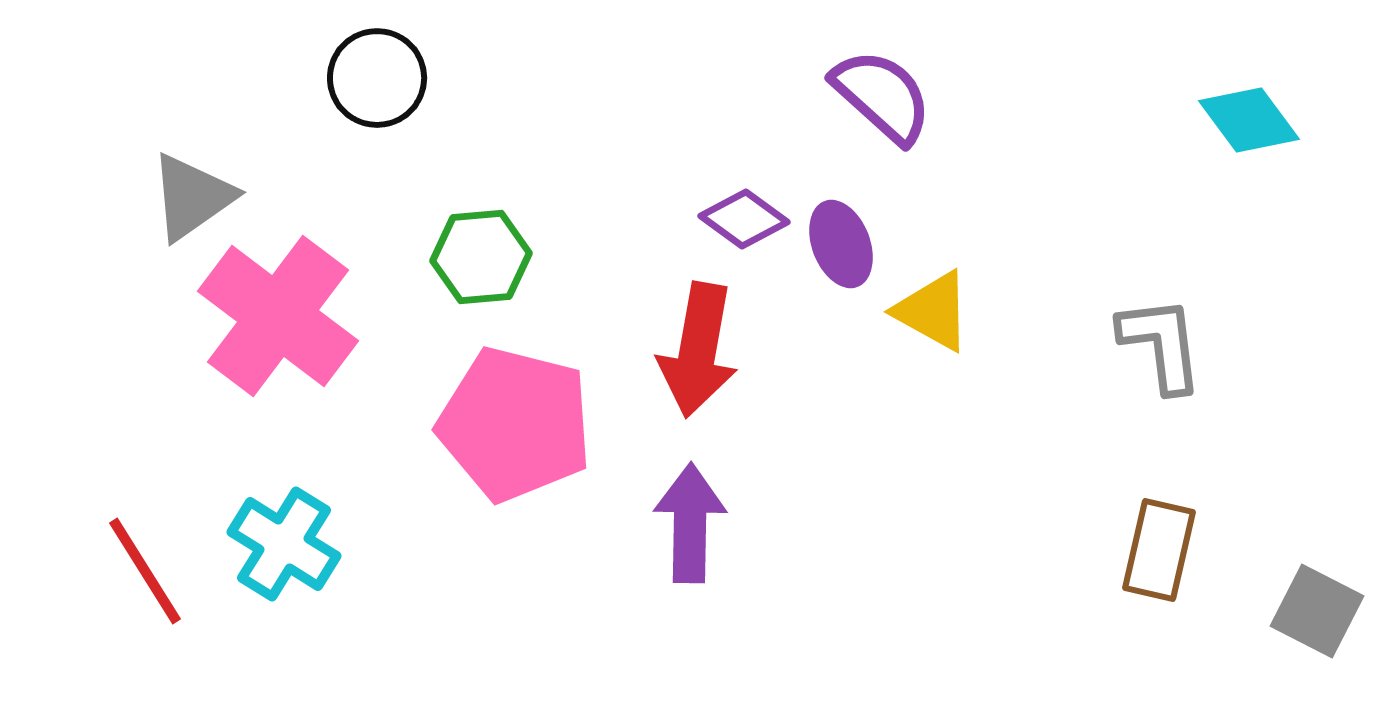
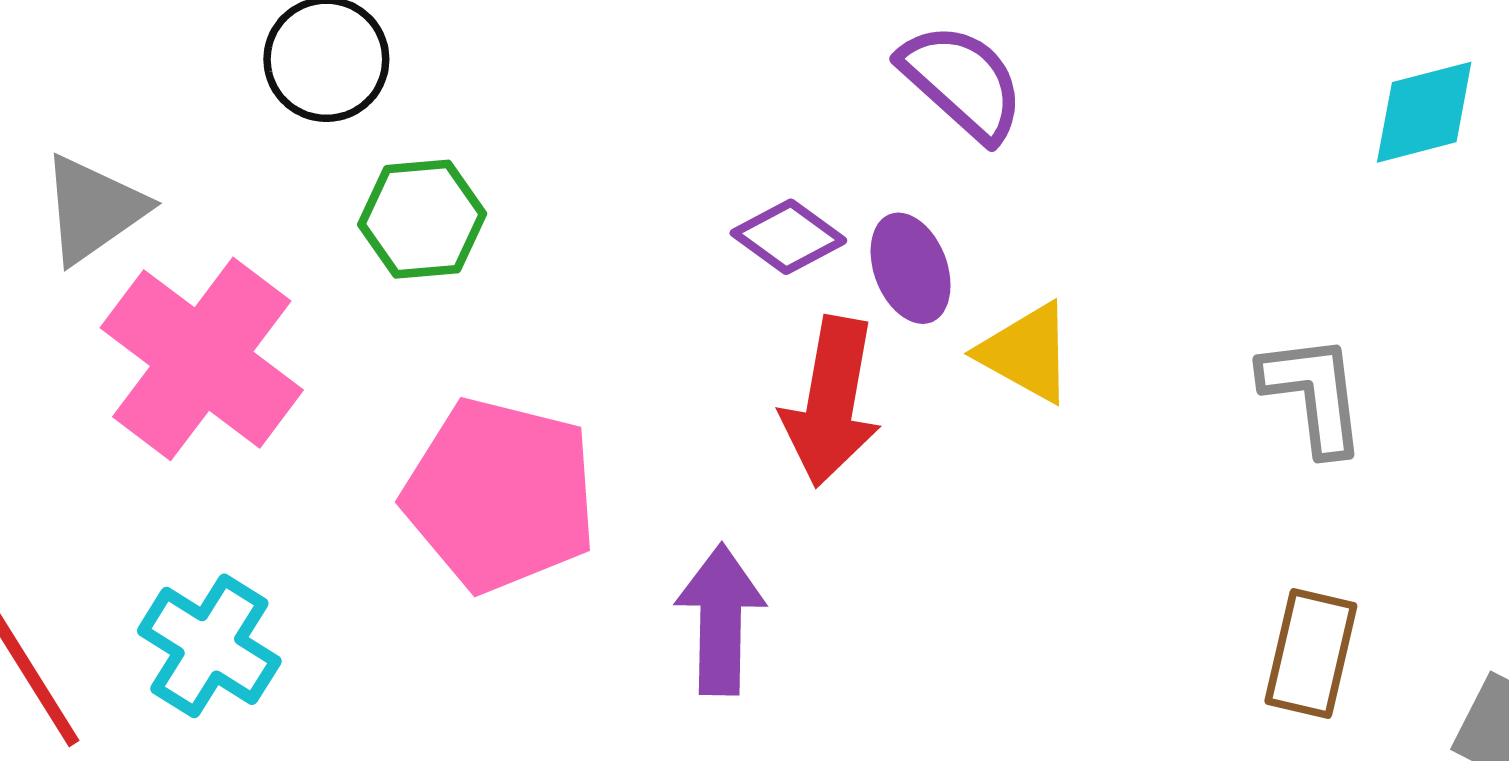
cyan diamond: (1249, 120) -> (1424, 112), turned -68
green hexagon: (481, 257) -> (422, 219), moved
red arrow: (698, 350) -> (831, 402), moved

